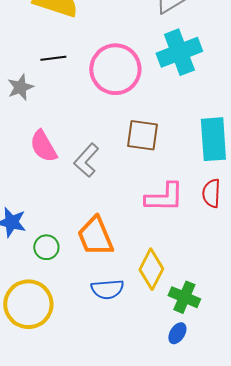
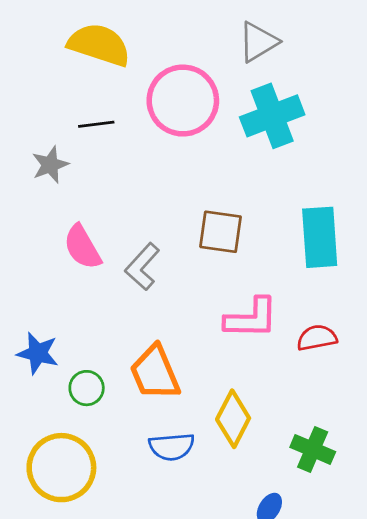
pink circle: (115, 69) -> (183, 101), moved
red semicircle: (211, 193) -> (317, 338), moved, turned 76
green cross: (184, 297) -> (313, 449), moved

